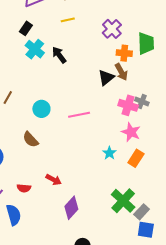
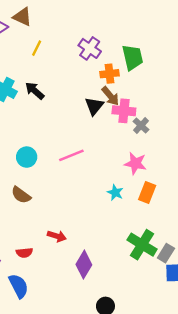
yellow line: (68, 20) -> (37, 48), turned -40
gray cross: (142, 101) -> (141, 126), turned 32
pink cross: (128, 105) -> (124, 111), moved

